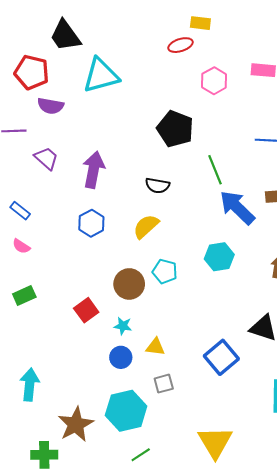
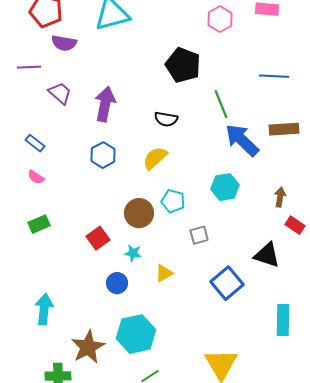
yellow triangle: (155, 347) -> (164, 273), turned -36
blue circle: (121, 357) -> (117, 283), moved
gray square: (164, 384) -> (199, 235), moved

